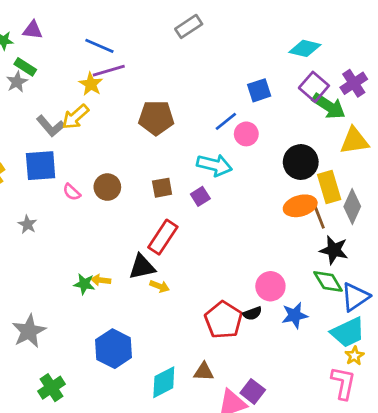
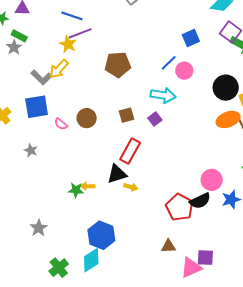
black semicircle: (252, 313) -> (200, 201), size x1.5
gray star: (29, 331) -> (39, 228), size x0.7
cyan diamond: (164, 382) -> (91, 260), moved
purple square: (253, 391) -> (205, 258), turned -30

